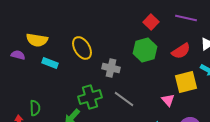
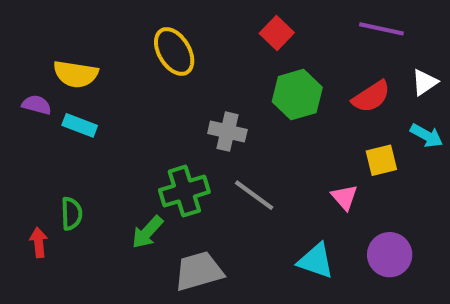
red square: (151, 22) -> (277, 33), moved
yellow ellipse: (82, 48) -> (174, 51), moved
cyan rectangle: (50, 63) -> (80, 125), moved
yellow square: (186, 82) -> (381, 160), size x0.7

